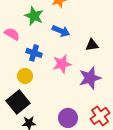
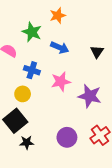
black triangle: (92, 45) -> (97, 52), moved, turned -48
purple star: (90, 78) -> (90, 96), turned 30

